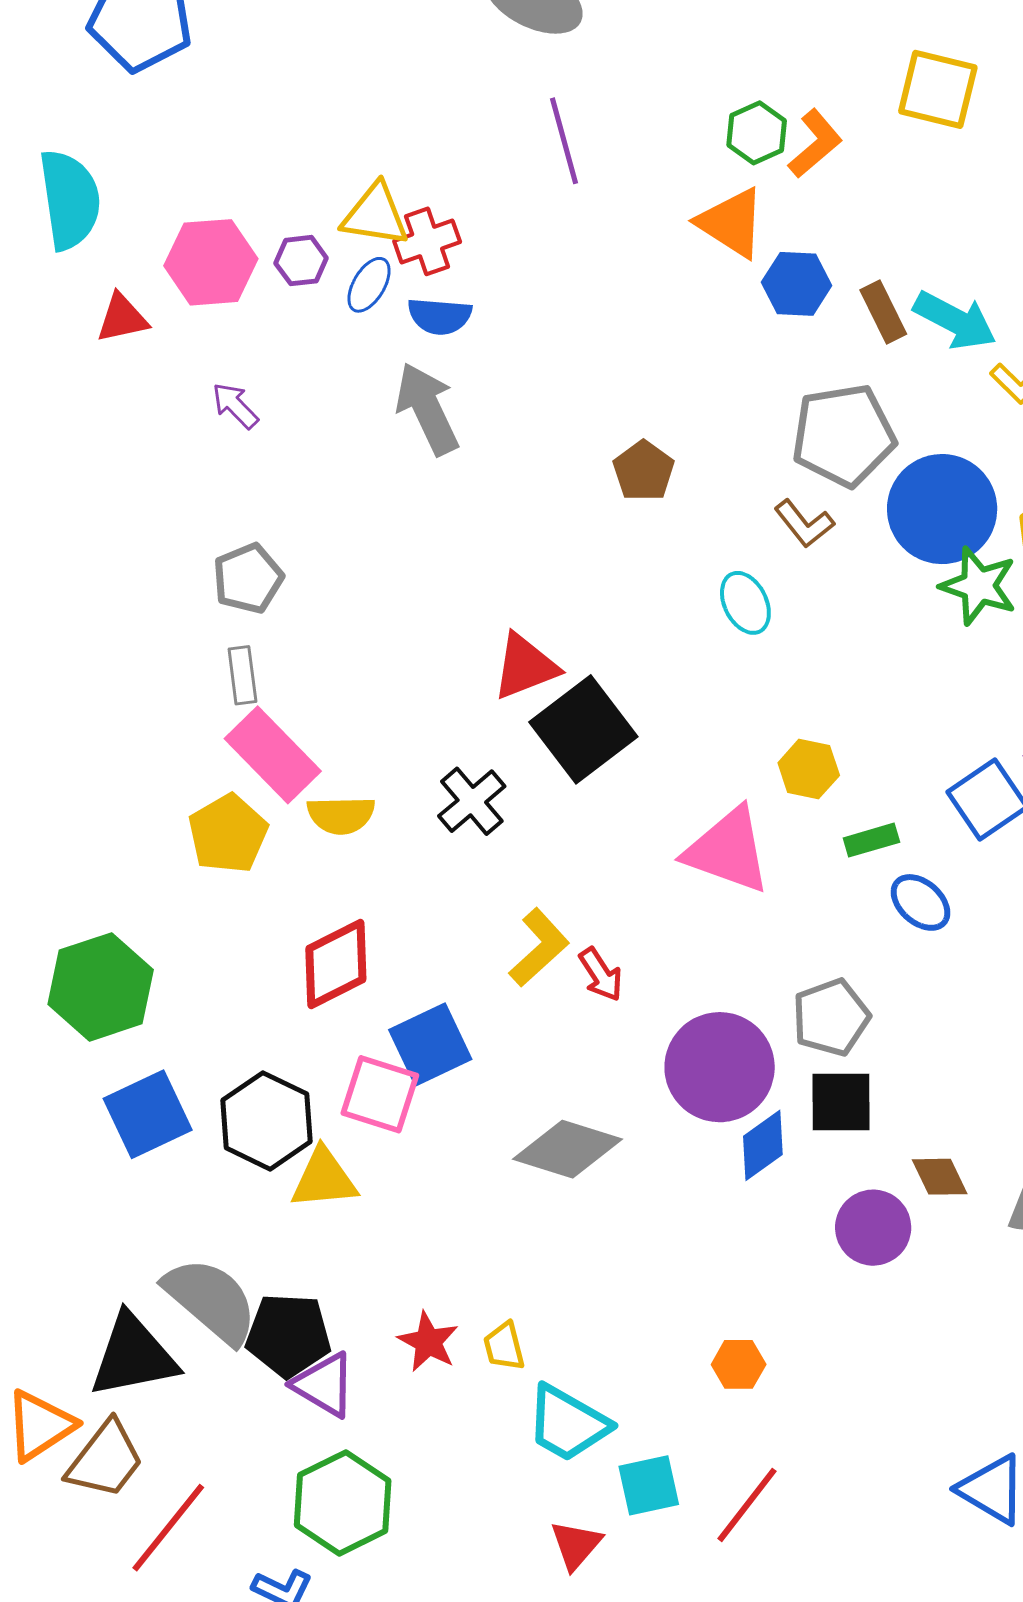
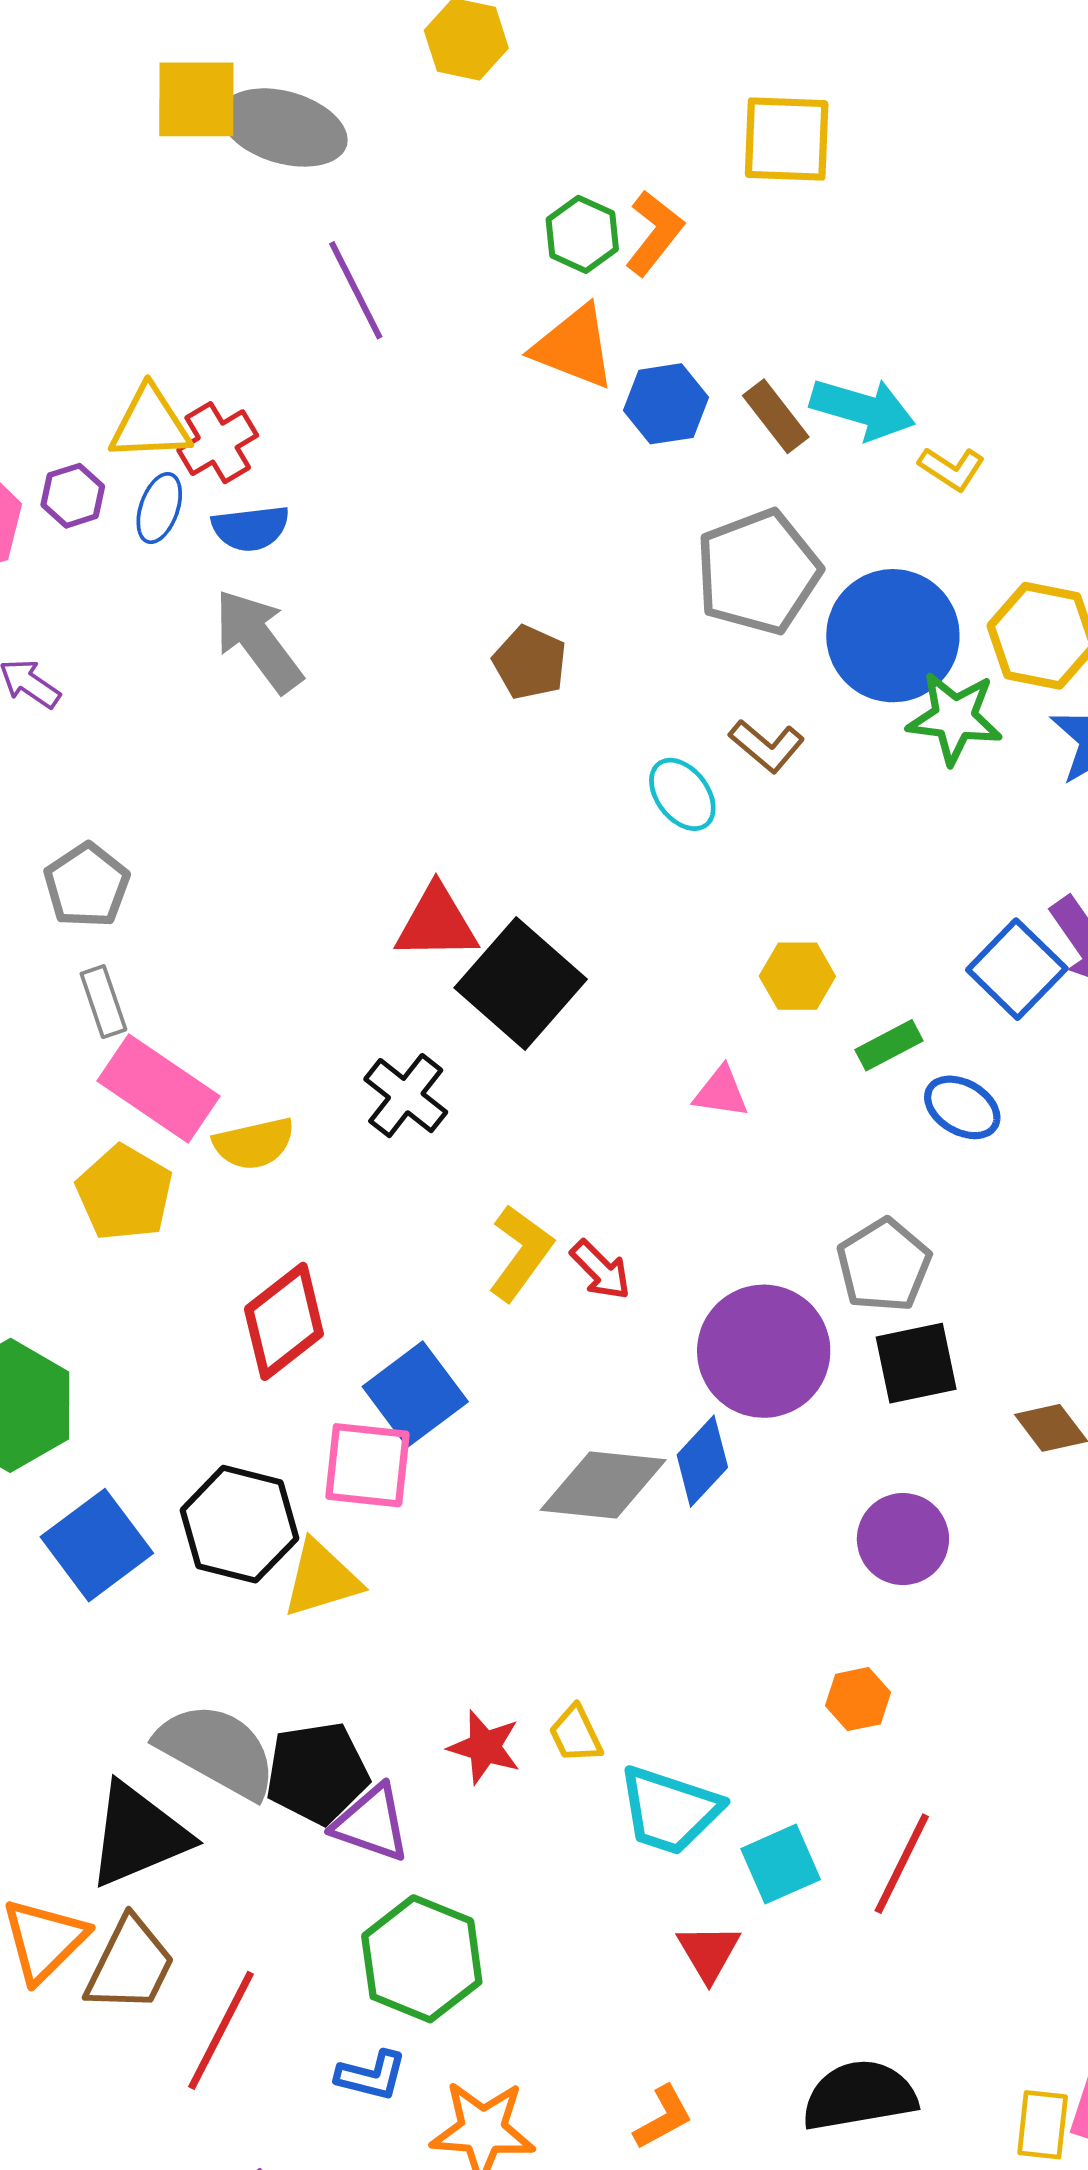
brown L-shape: (804, 524) -> (767, 746), moved
red triangle: (525, 667) -> (437, 923), turned 32
pink triangle: (728, 850) -> (721, 1092), size x0.5
blue diamond: (763, 1145) -> (702, 1461), moved
purple circle: (873, 1228) -> (903, 1539), moved

